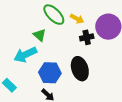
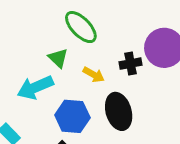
yellow arrow: (77, 19) -> (94, 75), moved

